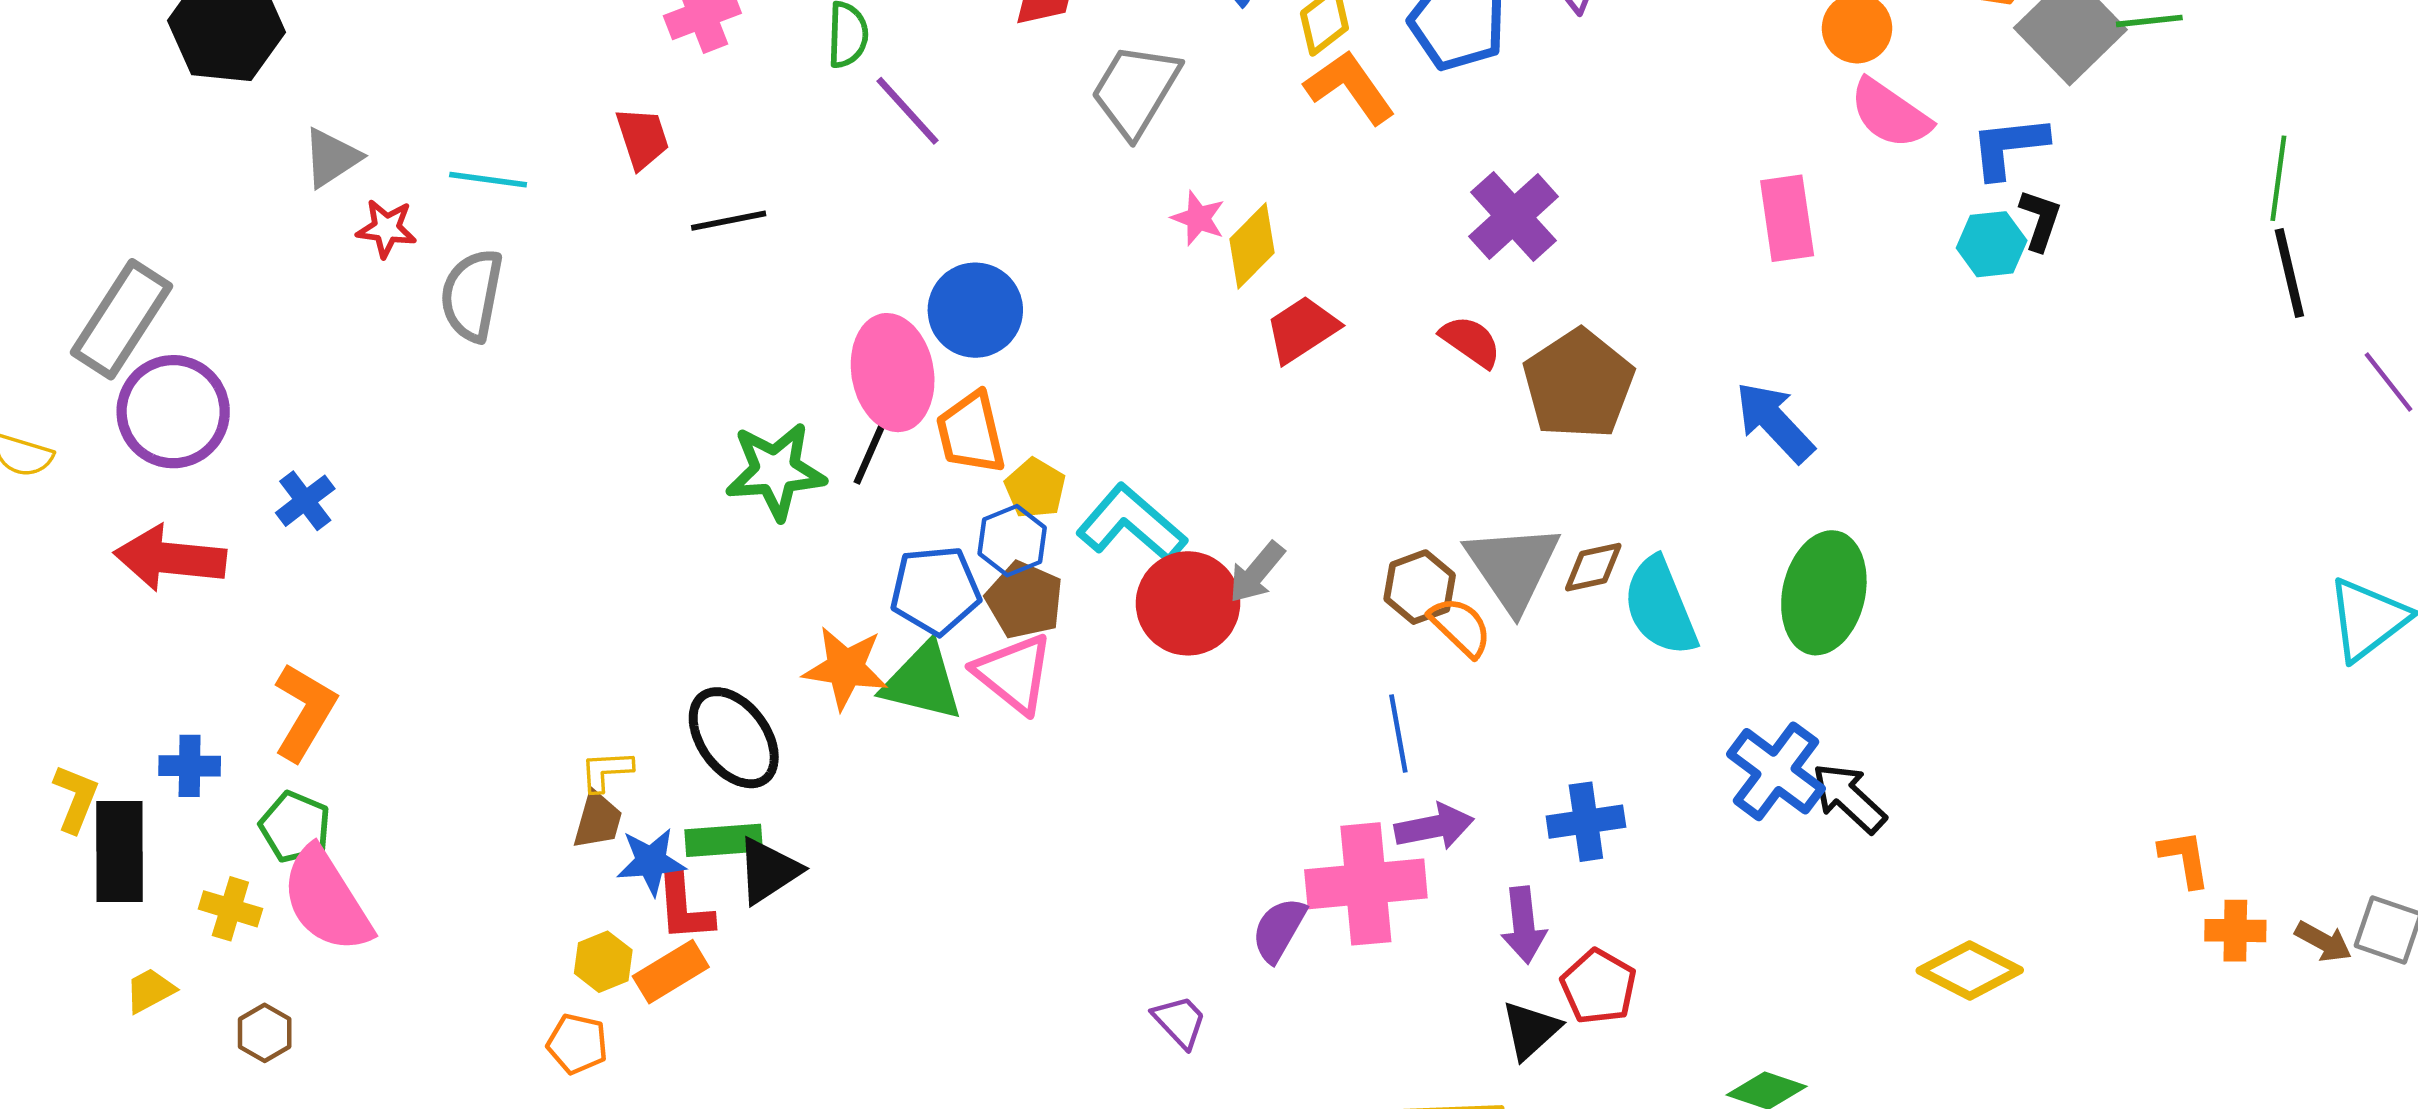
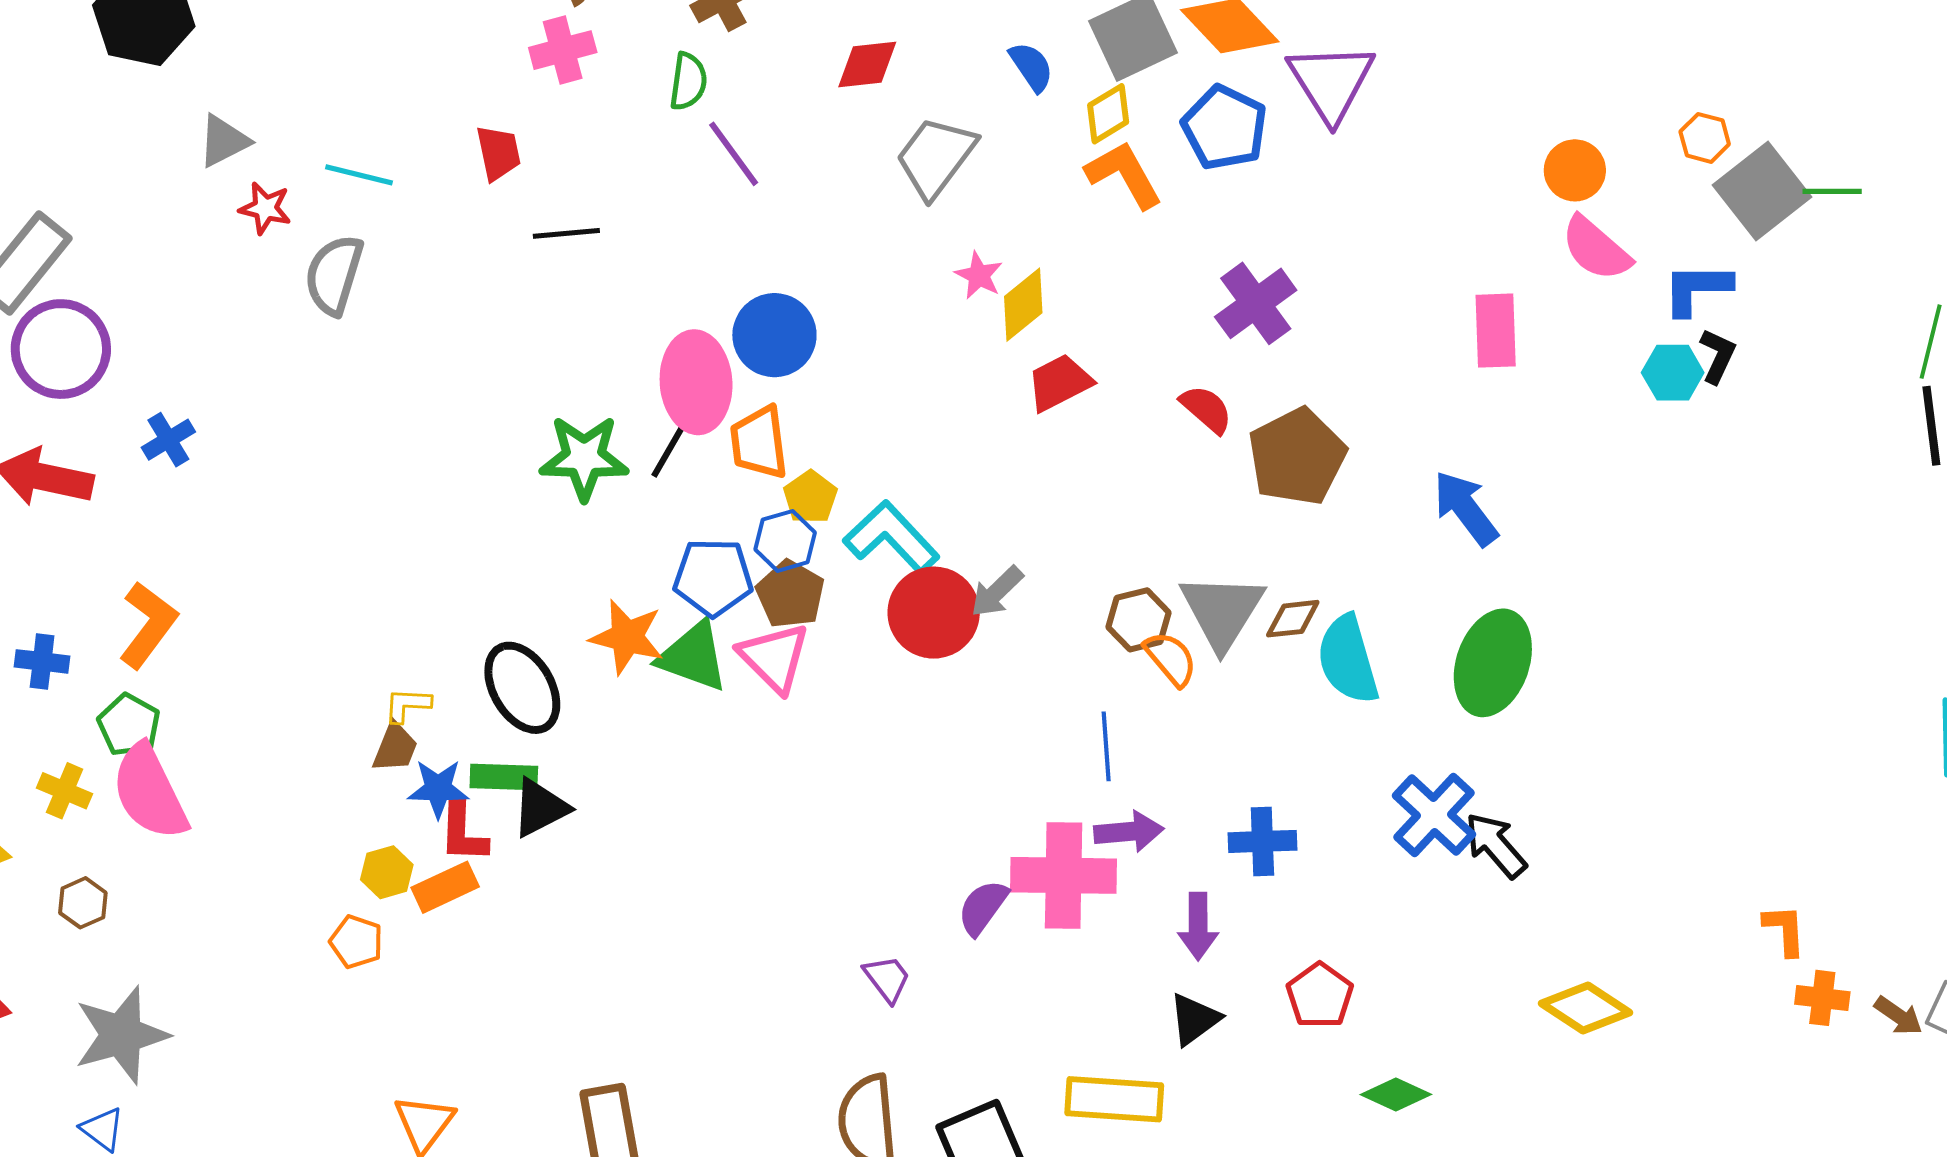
red pentagon: (1599, 987) -> (1320, 996), moved

